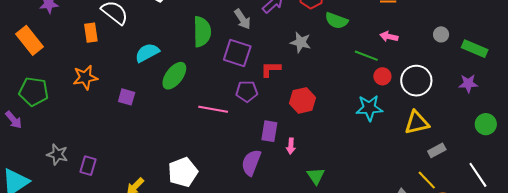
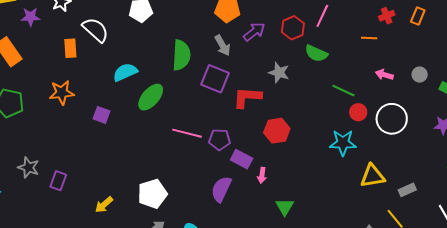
pink arrow: (389, 37) -> (384, 75), moved
red L-shape: (271, 69) -> (247, 97), size x1.4
purple pentagon: (247, 91) -> (220, 140), moved
yellow triangle: (417, 123) -> (373, 176), moved
purple rectangle: (269, 131) -> (242, 159), turned -75

